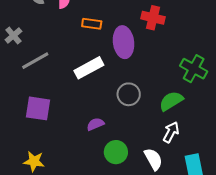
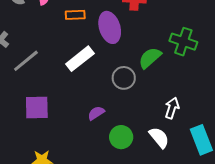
green semicircle: (171, 101) -> (150, 58), moved

